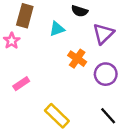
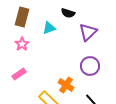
pink star: (12, 41) -> (22, 44), moved
orange cross: (77, 59) -> (66, 85), moved

